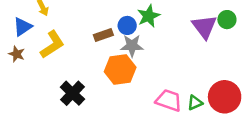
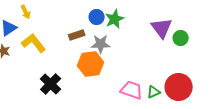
green circle: (227, 20) -> (181, 38), moved
blue circle: (127, 25) -> (97, 17), moved
yellow L-shape: (52, 44) -> (34, 43), turned -95

